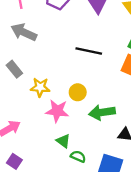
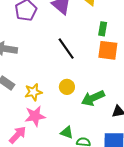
black line: (89, 51) -> (66, 49), turned 60
pink star: (57, 111) -> (35, 116), moved

